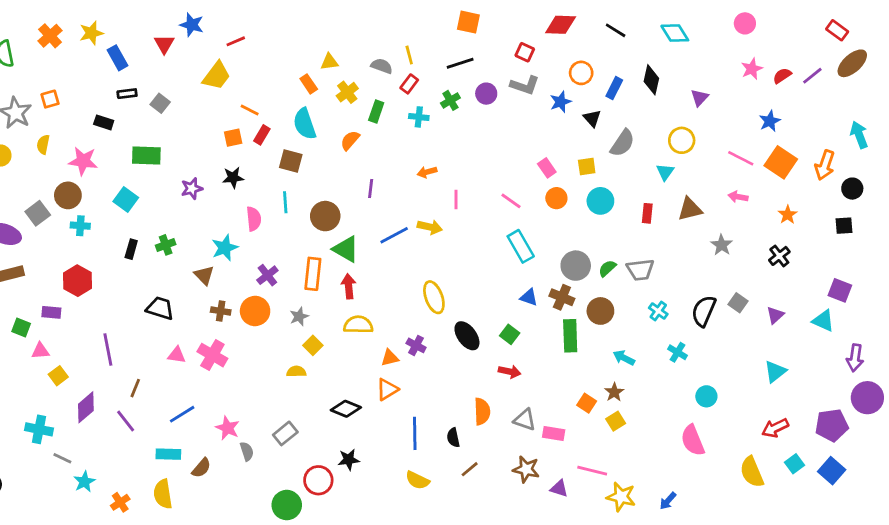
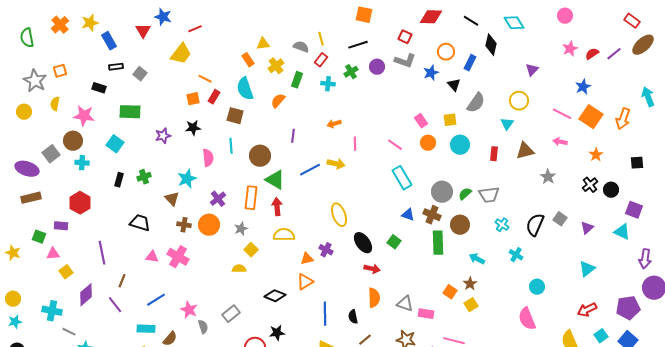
black diamond: (651, 80) -> (491, 45), moved
black circle: (852, 189) -> (611, 190), moved
red arrow: (510, 372) -> (372, 269), moved

